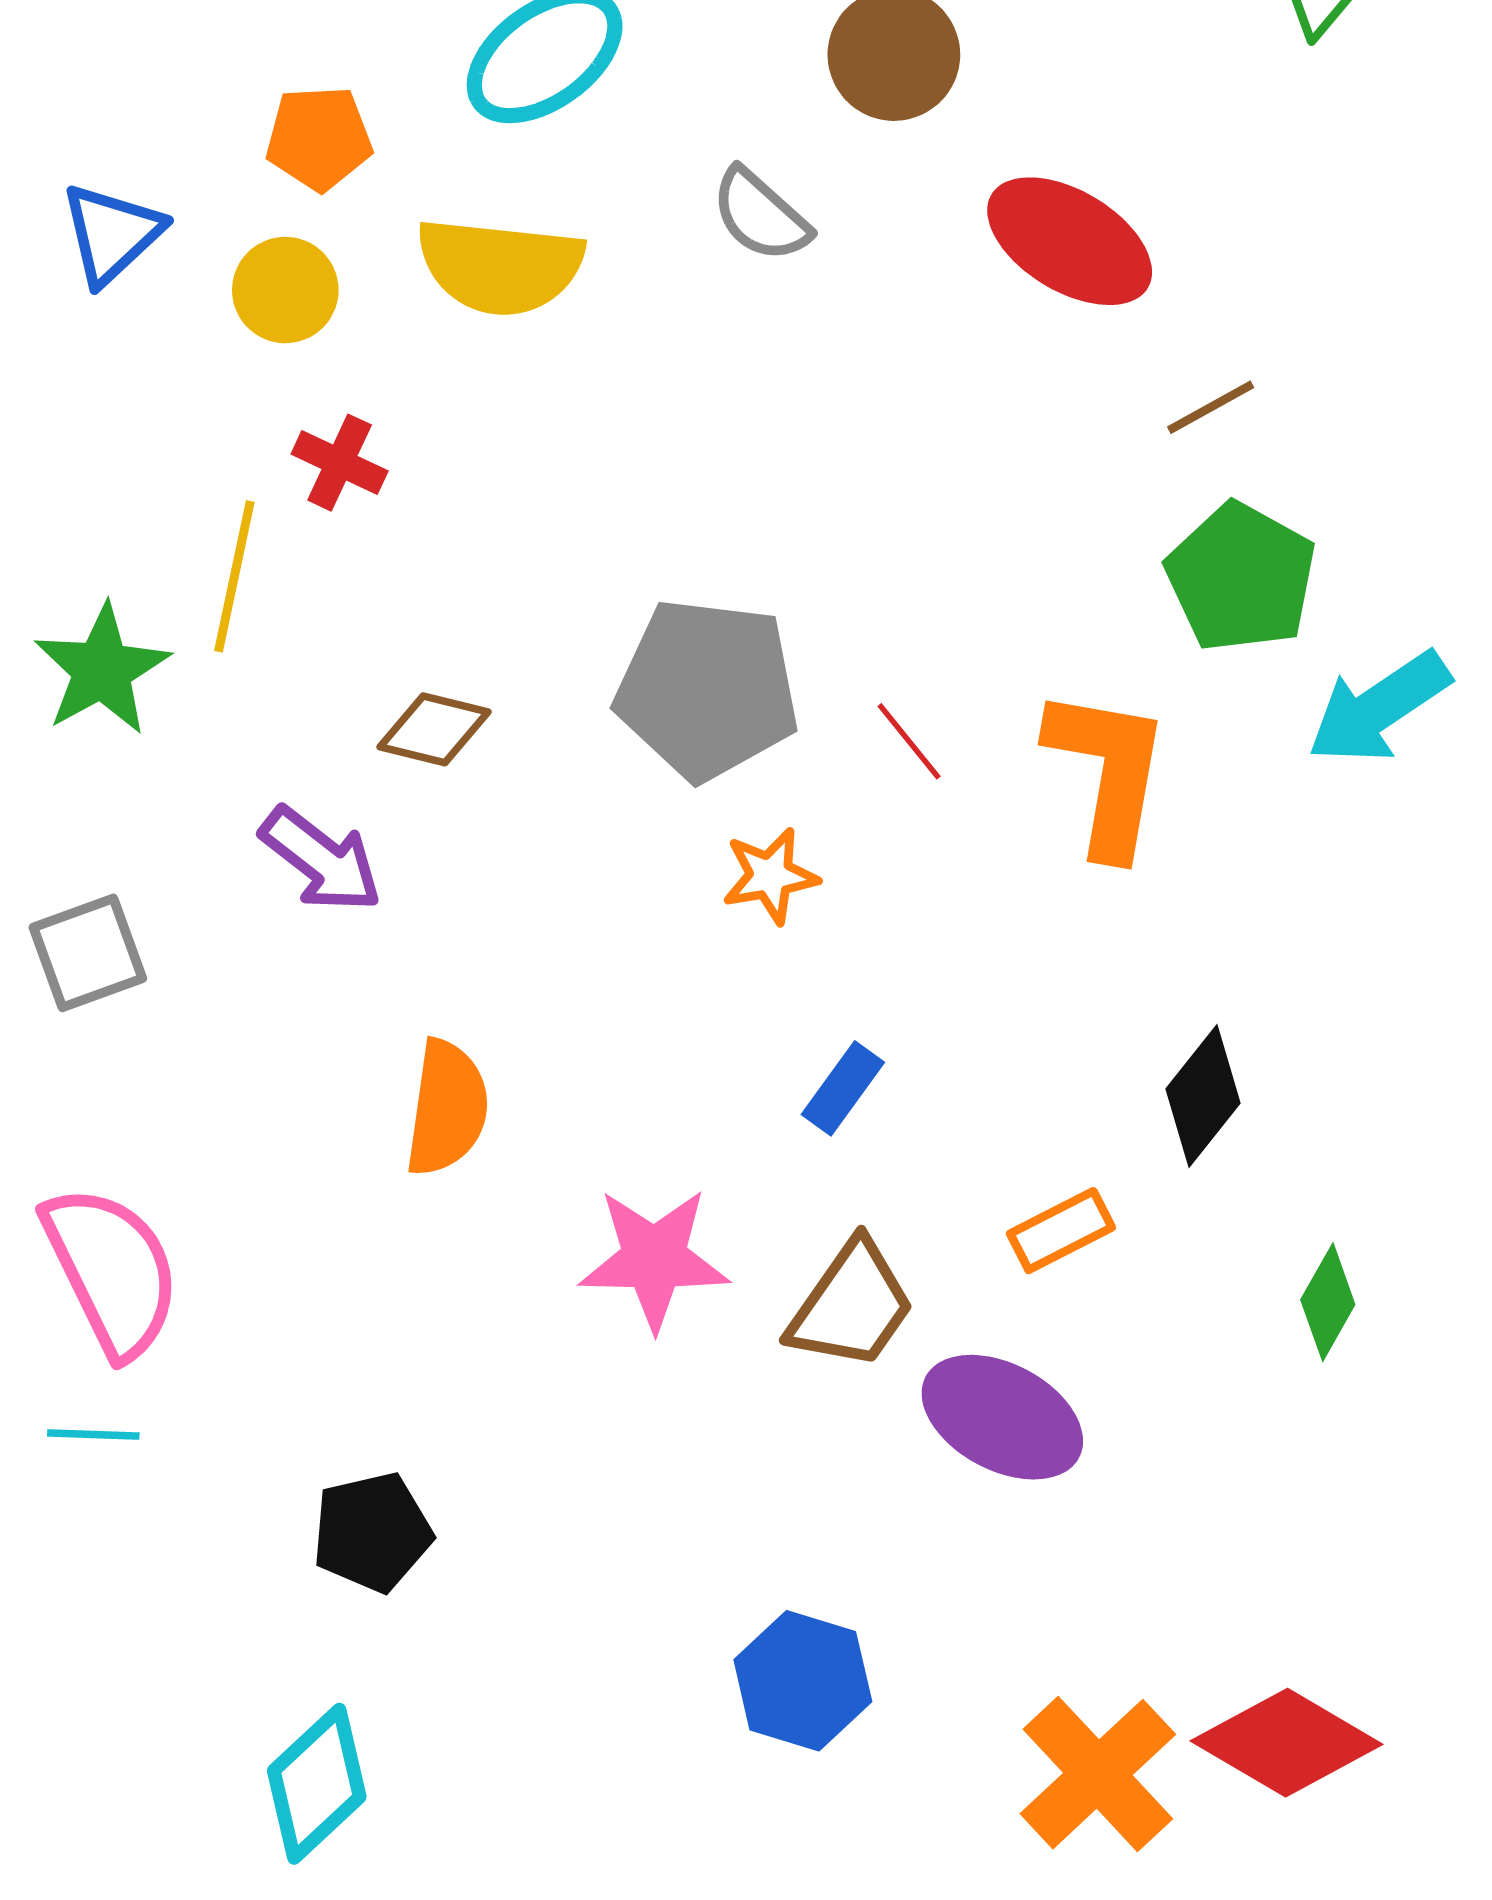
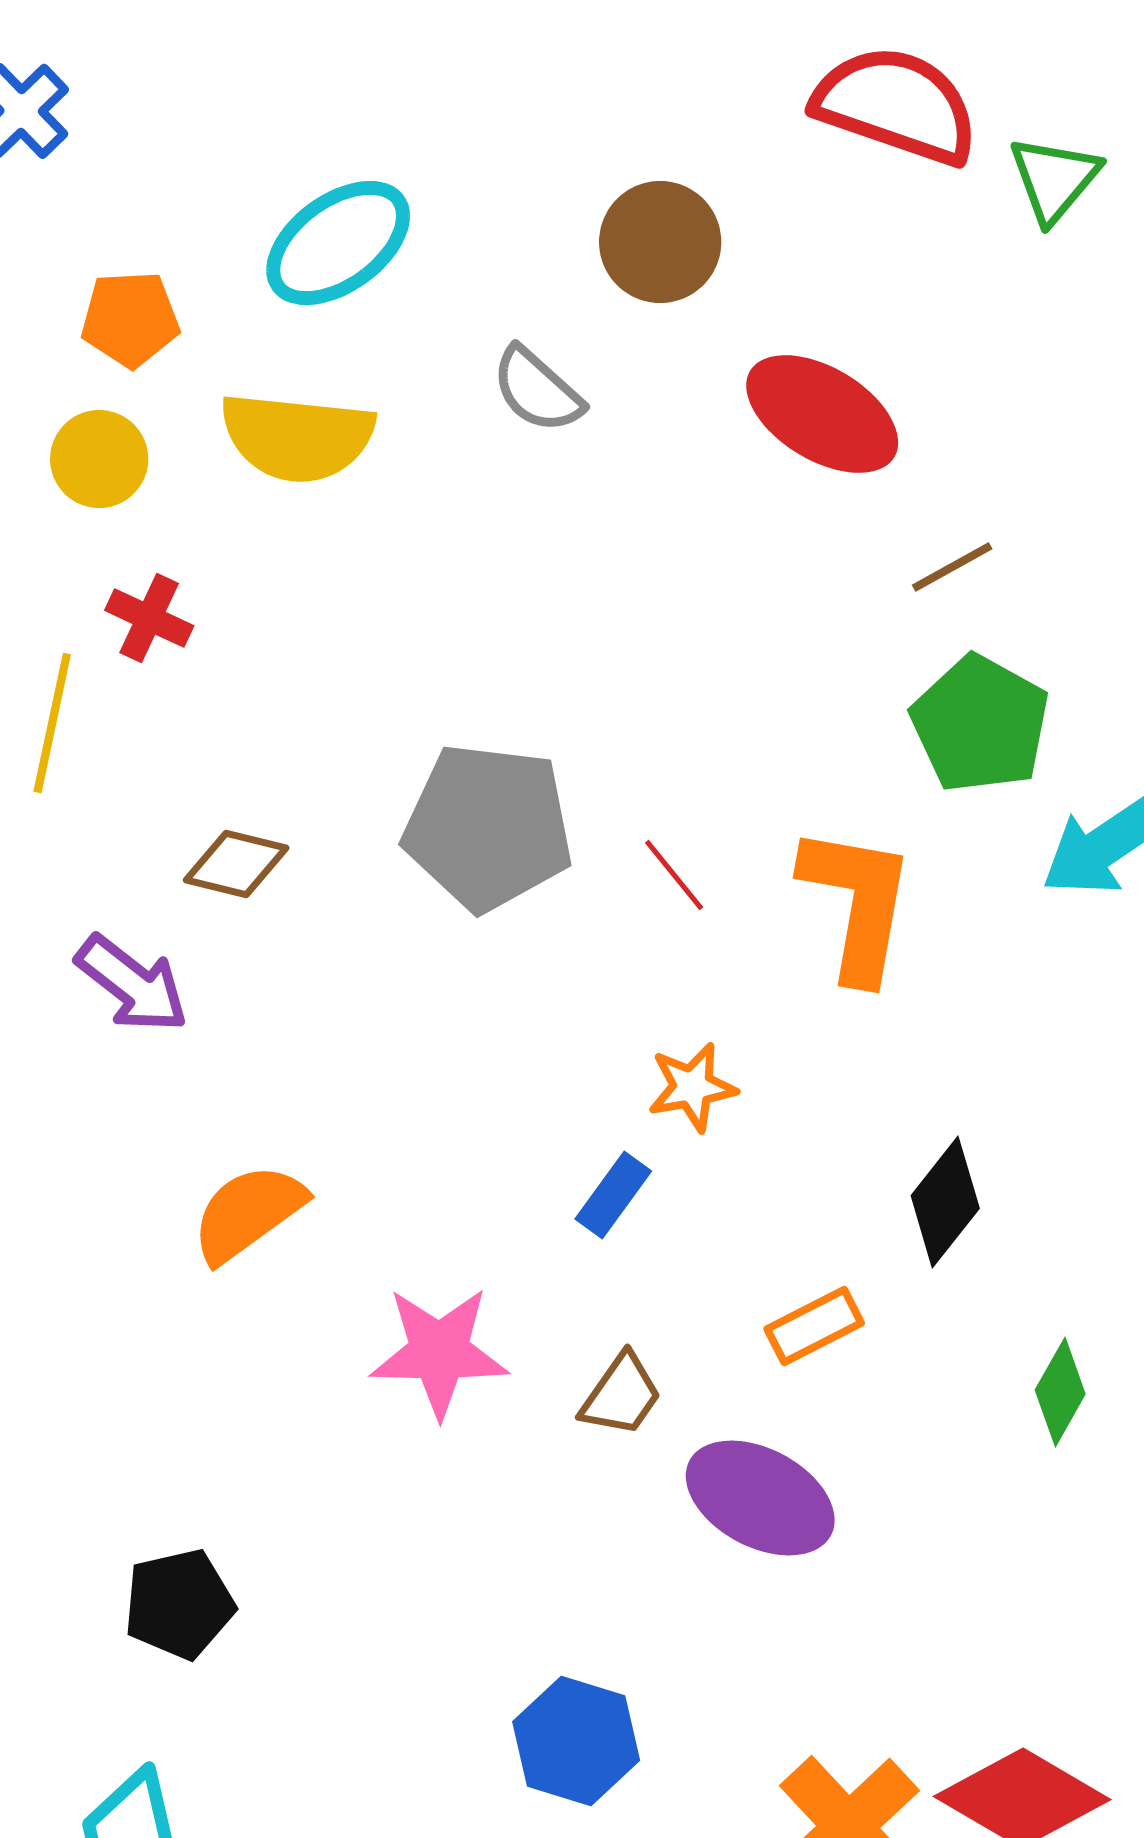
orange star: (770, 876) -> (692, 1087), moved
orange semicircle: (447, 1108) -> (248, 1213), turned -134
brown trapezoid: (852, 1305) -> (621, 1395), size x0.7

